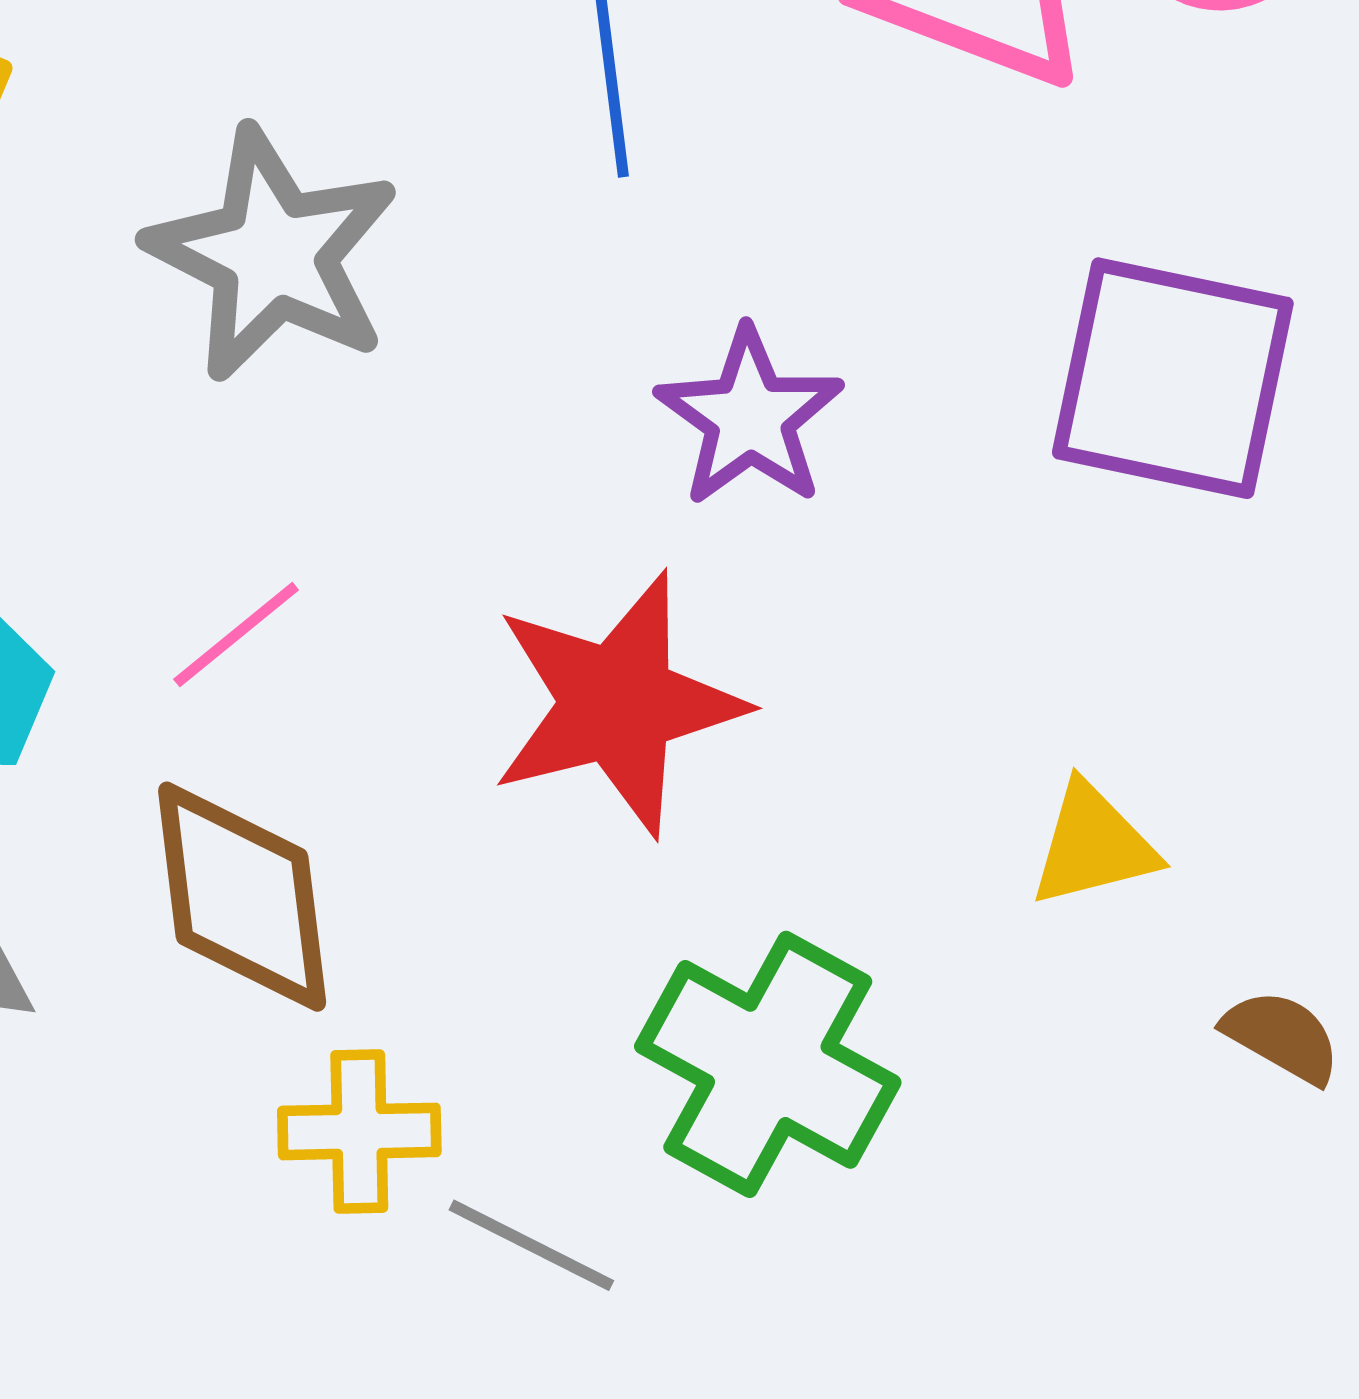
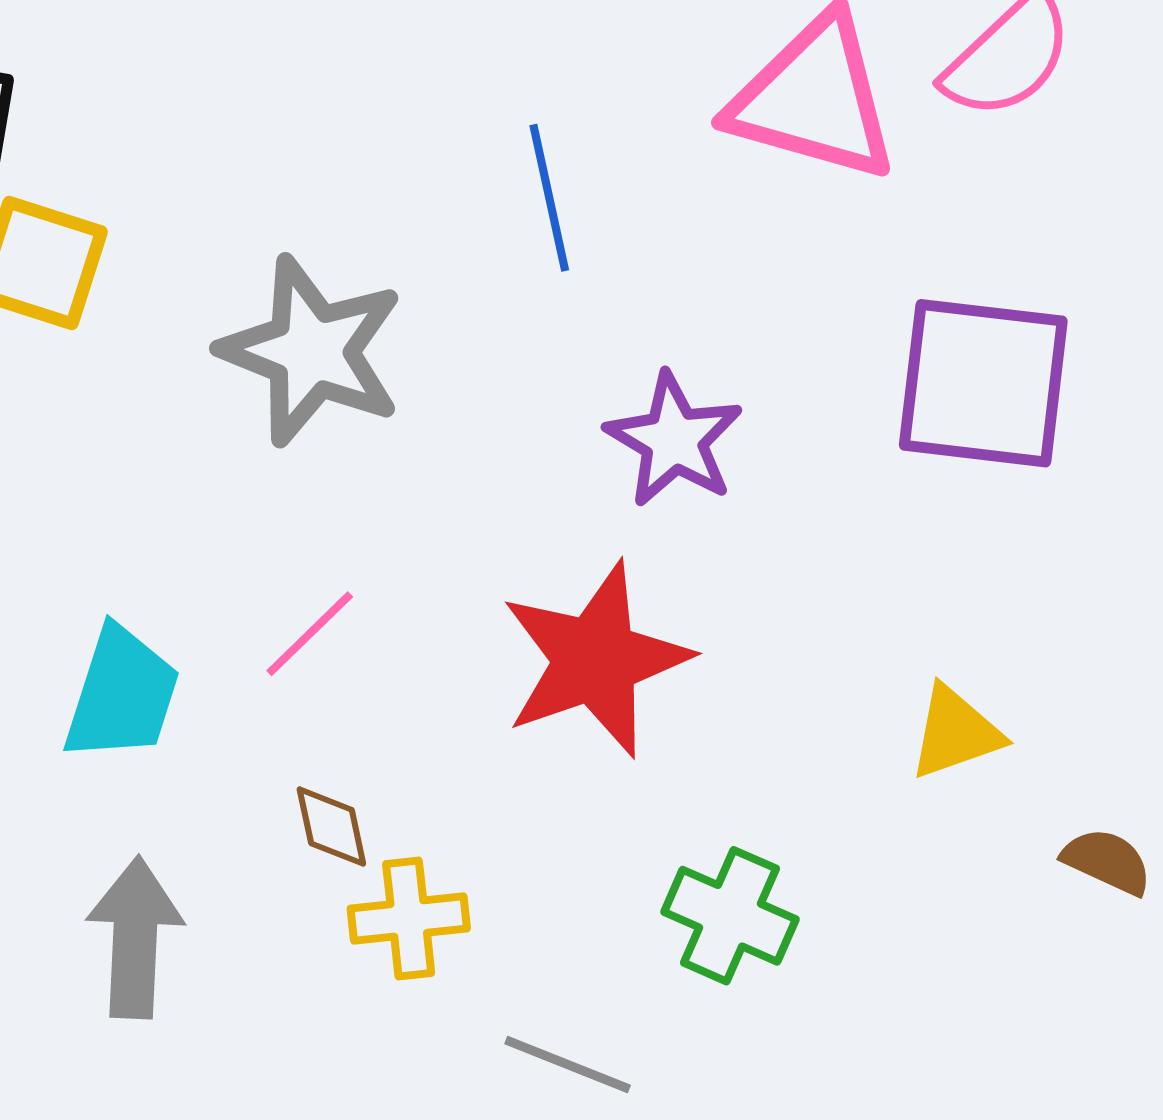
brown diamond: (242, 897) -> (331, 827), size x0.5
green cross: (768, 1064) -> (730, 916), size x0.7
yellow cross: (359, 1131) -> (409, 919), moved

